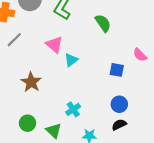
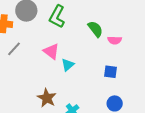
pink semicircle: (140, 55) -> (115, 40), moved, turned -40
brown star: (31, 82) -> (47, 98), moved

